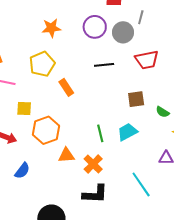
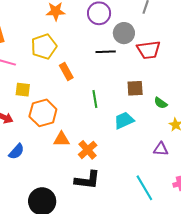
gray circle: (123, 32) -> (124, 33), moved
green line: (100, 133) -> (95, 99), moved
cyan line: (141, 184) -> (144, 188), moved

